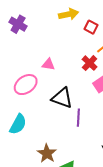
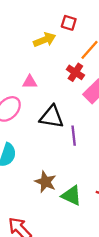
yellow arrow: (68, 14) -> (45, 40), moved
red square: (91, 27) -> (69, 23), moved

